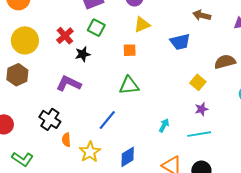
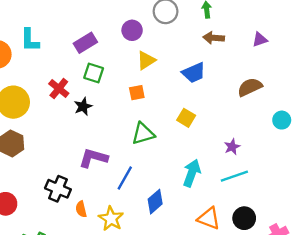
yellow square: (198, 82) -> (186, 118), moved
purple L-shape: (69, 84) -> (93, 158), moved
cyan arrow: (164, 125) -> (192, 173), size x1.6
blue diamond: (128, 157) -> (155, 202), moved

